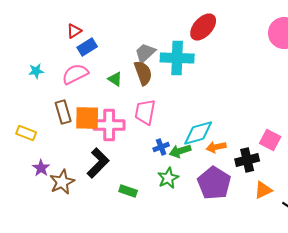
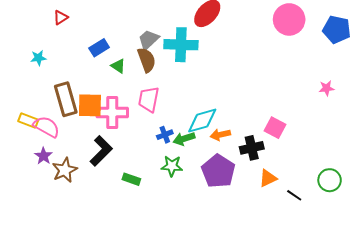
red triangle: (74, 31) -> (61, 17), moved
blue rectangle: (87, 47) -> (99, 48), moved
pink semicircle: (75, 74) -> (46, 127), moved, turned 56
brown rectangle: (63, 112) -> (66, 99), size x1.4
green star: (168, 178) -> (172, 166), turned 30

